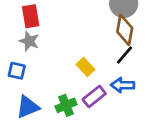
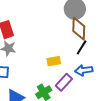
yellow rectangle: (85, 67) -> (54, 61), turned -48

